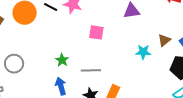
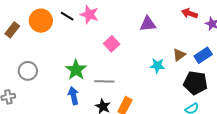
pink square: (96, 32) -> (112, 44), turned 35
green star: (62, 60) -> (76, 70), size x1.5

